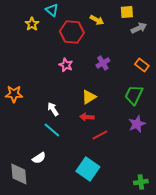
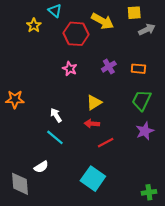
yellow arrow: (97, 20) -> (102, 21), size x1.5
orange rectangle: (142, 65) -> (138, 69), moved, turned -32

